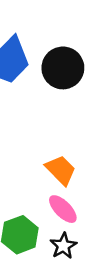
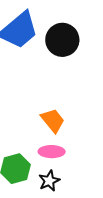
pink ellipse: (63, 209) -> (52, 152), turned -50

